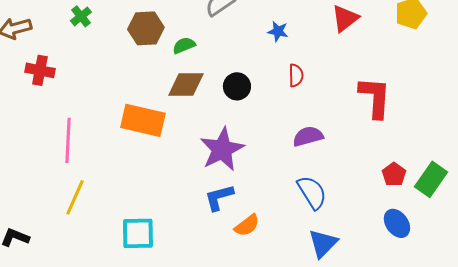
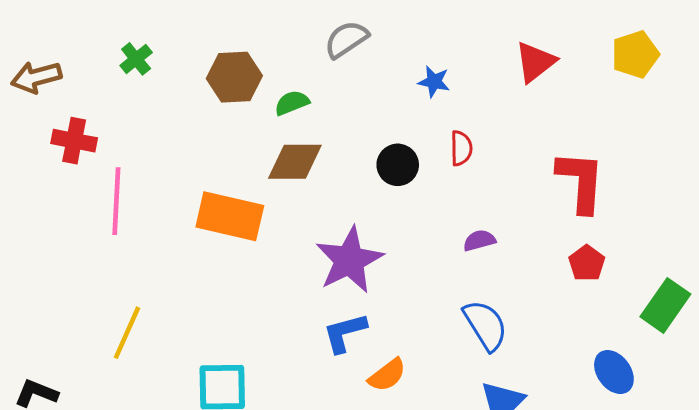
black circle: (237, 86) -> (398, 165), moved
purple semicircle: (308, 136) -> (479, 240), size x0.7
pink line: (68, 140) -> (116, 201), moved
red pentagon: (394, 174) -> (587, 263), moved

